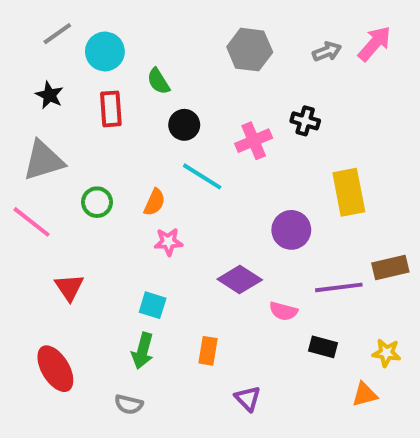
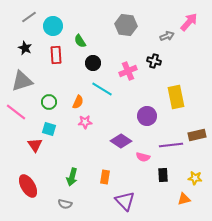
gray arrow: (327, 51) -> (167, 36), moved
cyan square: (153, 305) -> (49, 129), moved
black rectangle: (323, 347) -> (163, 175), turned 72
purple triangle: (248, 398) -> (125, 201), size x1.5

